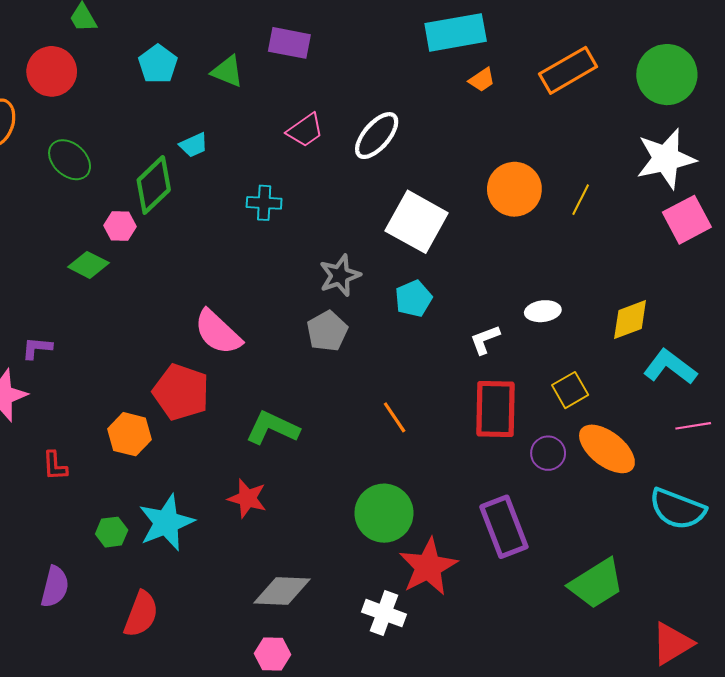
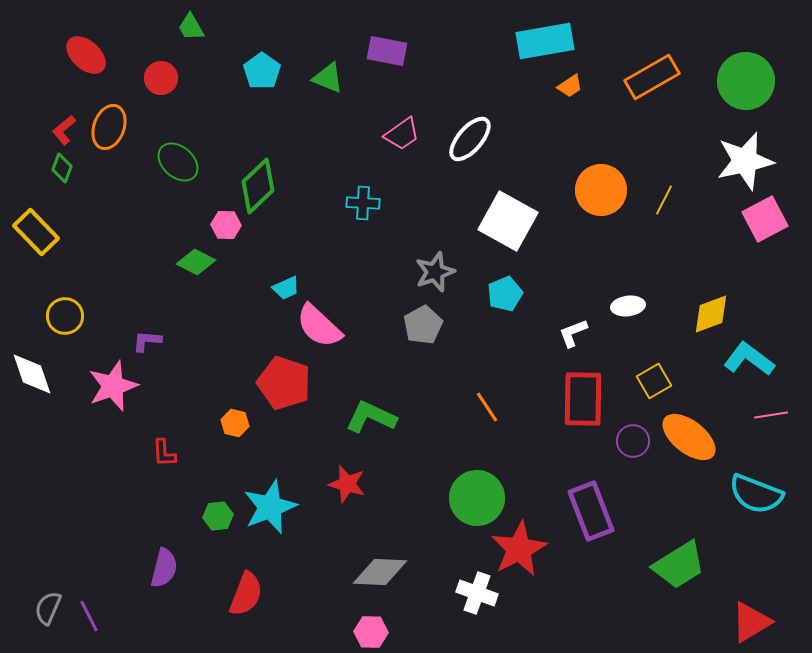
red circle: (52, 71) -> (161, 78), size x0.7
cyan trapezoid: (194, 145) -> (286, 288), moved
orange hexagon: (129, 434) -> (235, 423), size x0.7

